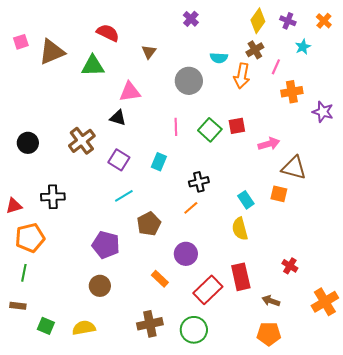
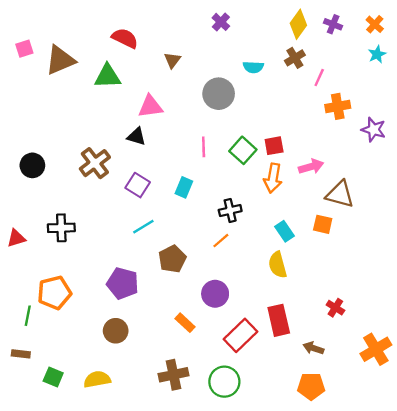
cyan star: (303, 47) -> (377, 54), moved
orange arrow: (242, 76) -> (273, 178), moved
orange pentagon: (30, 238) -> (54, 293), moved

